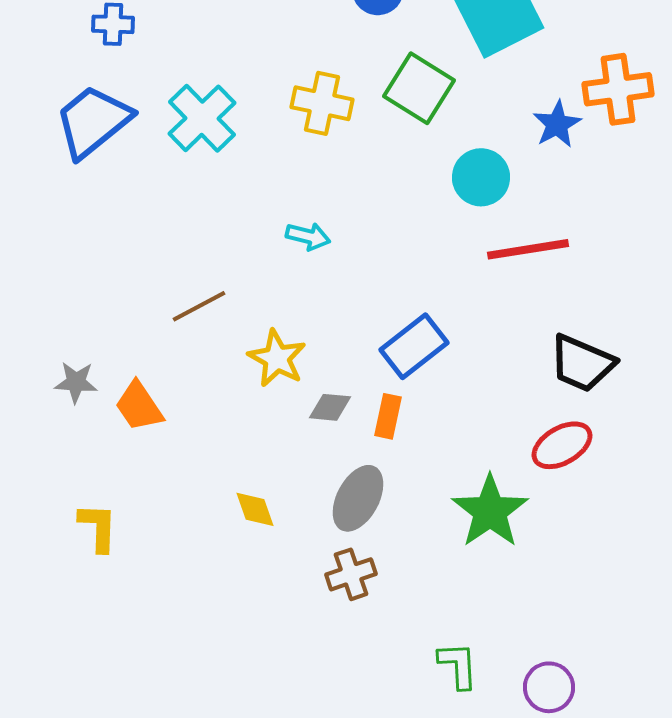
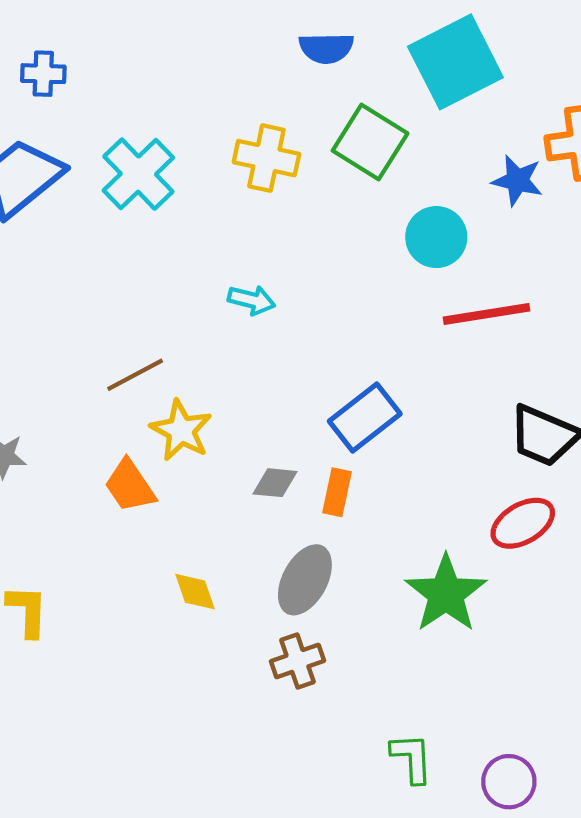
blue star: (557, 124) -> (517, 180), turned -30
yellow star: (277, 358) -> (181, 430), moved
orange trapezoid: (139, 406) -> (130, 486), moved

